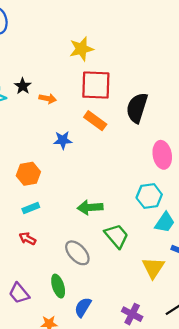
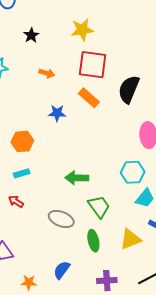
black star: (23, 86) -> (31, 35), moved
gray ellipse: (77, 253) -> (61, 219), turned -30
yellow triangle: (153, 268) -> (130, 239), turned 30
green ellipse: (58, 286) -> (93, 241), moved
purple cross: (132, 314) -> (107, 281), turned -36

